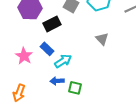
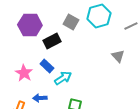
gray triangle: (102, 39) -> (118, 56), moved
blue arrow: (57, 81) -> (40, 98), moved

